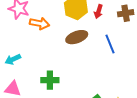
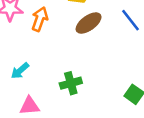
orange arrow: (40, 23) -> (40, 19), turned -66

